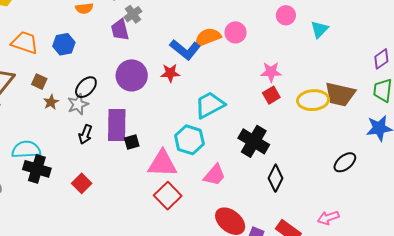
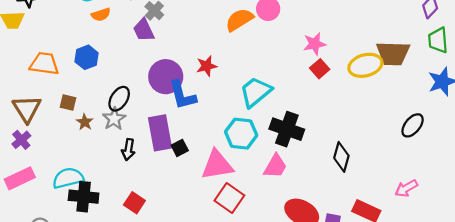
blue L-shape: (185, 50) -> (182, 95), moved, turned 48
black cross: (254, 141) -> (287, 129), moved

